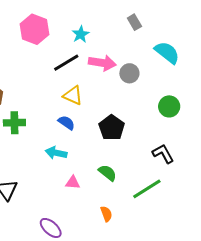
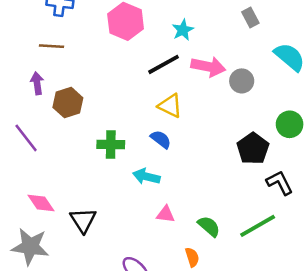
green cross: (14, 123) -> (111, 145), moved
black pentagon: (112, 128) -> (253, 149), moved
green semicircle: (108, 173) -> (209, 226), moved
orange semicircle: (106, 214) -> (192, 257), moved

